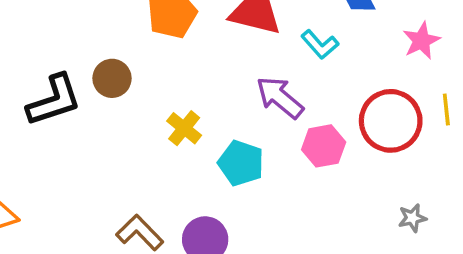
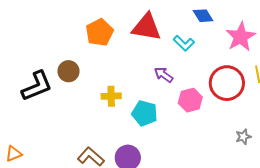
pink star: (421, 41) -> (241, 37), size x1.4
purple arrow: (280, 97) -> (164, 75), size x0.7
yellow cross: (184, 128) -> (111, 96), turned -36

